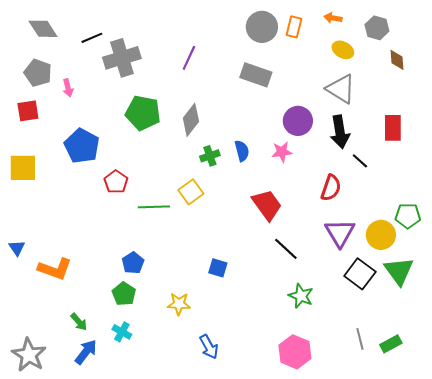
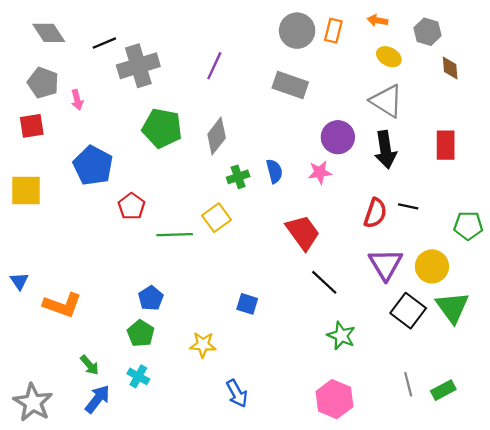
black line: (360, 161) -> (408, 206), moved, turned -30
green pentagon: (408, 216) -> (468, 226), moved

